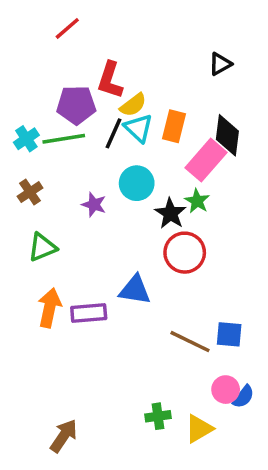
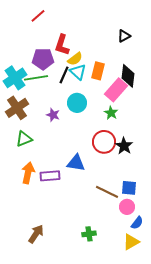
cyan cross: (26, 139) -> (15, 78), size x1.6
brown cross: (30, 192) -> (17, 108), size x1.6
black star: (170, 213) -> (124, 146), moved
pink circle: (226, 390) -> (127, 207), moved
yellow triangle: (199, 429) -> (131, 242), moved
brown arrow: (64, 436) -> (36, 234), moved

